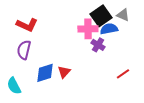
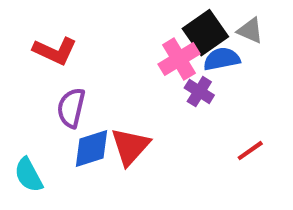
pink cross: (88, 29) -> (179, 59), turned -30
purple semicircle: (24, 50) -> (71, 108), moved
red triangle: (64, 72) -> (130, 146), size x1.5

